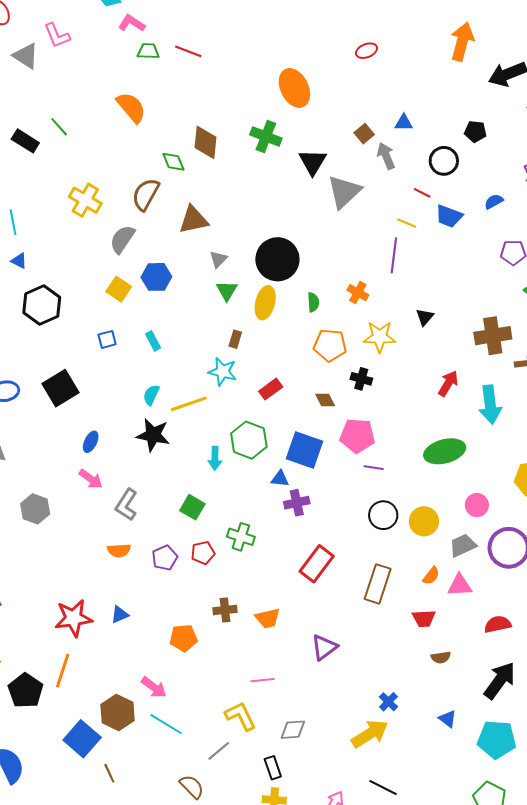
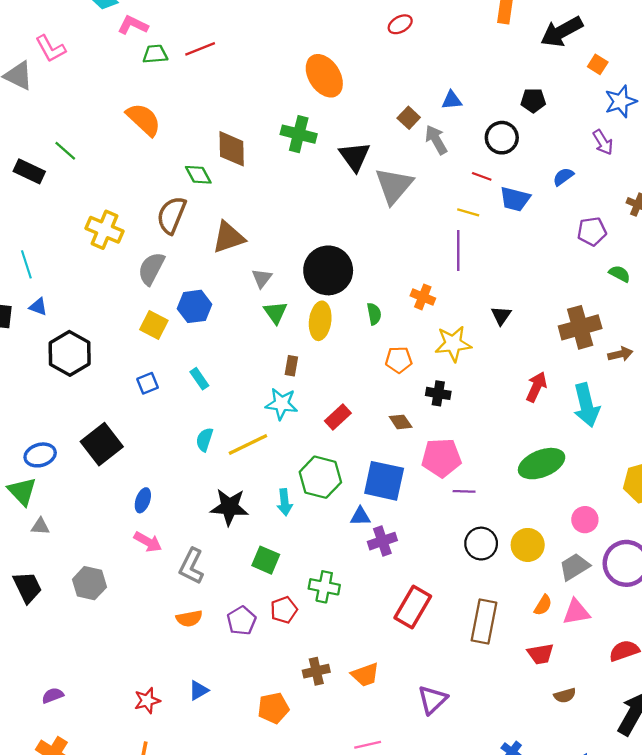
red line: (188, 51) -> (200, 49), turned -36
orange pentagon: (330, 345) -> (399, 360), size x0.7
black star: (153, 435) -> (229, 507), moved
red star: (73, 618) -> (147, 701), size x0.6

